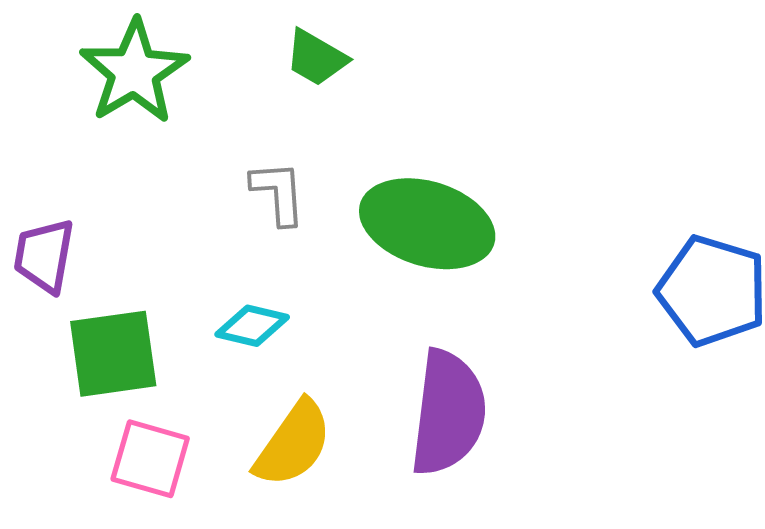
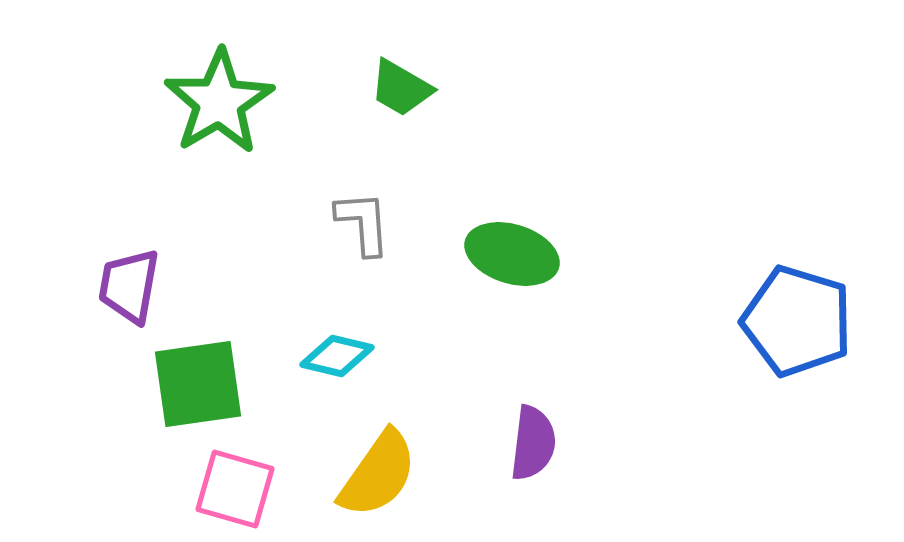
green ellipse: (427, 224) -> (512, 254), size x0.7
purple semicircle: (448, 413) -> (533, 443), size x0.6

